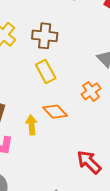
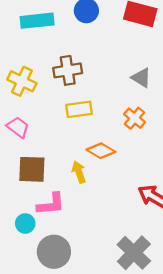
yellow rectangle: (46, 72) -> (79, 109), turned -55

